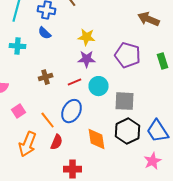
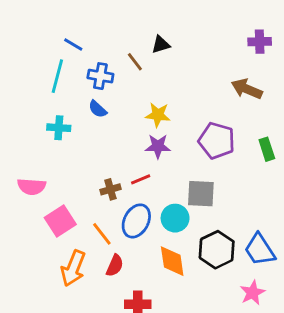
brown cross: (46, 77) -> (110, 189), moved
cyan circle: (99, 86) -> (175, 218), moved
gray square: (125, 101) -> (201, 194), moved
pink square: (19, 111) -> (60, 221), size x1.5

